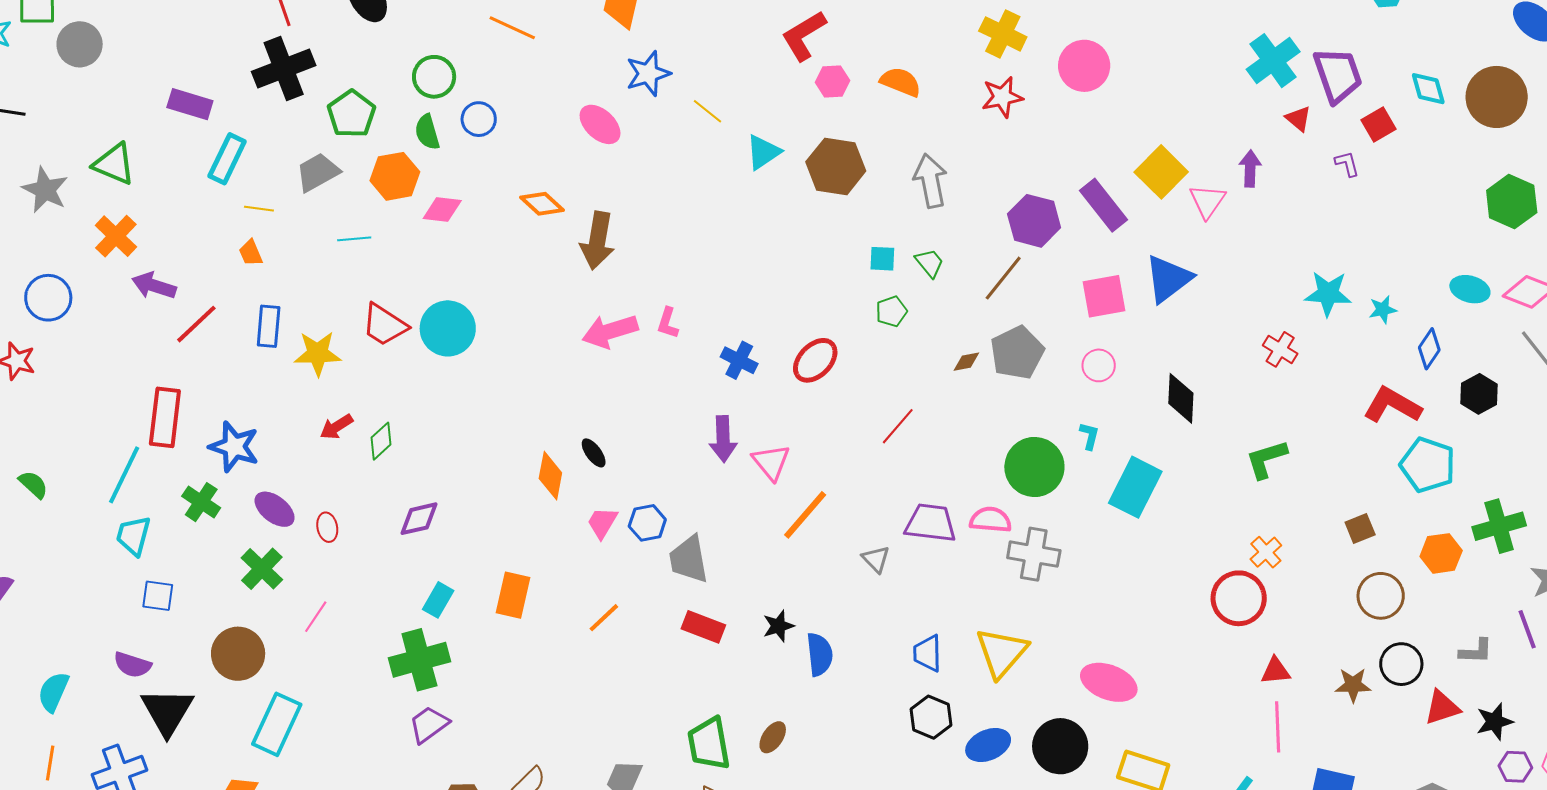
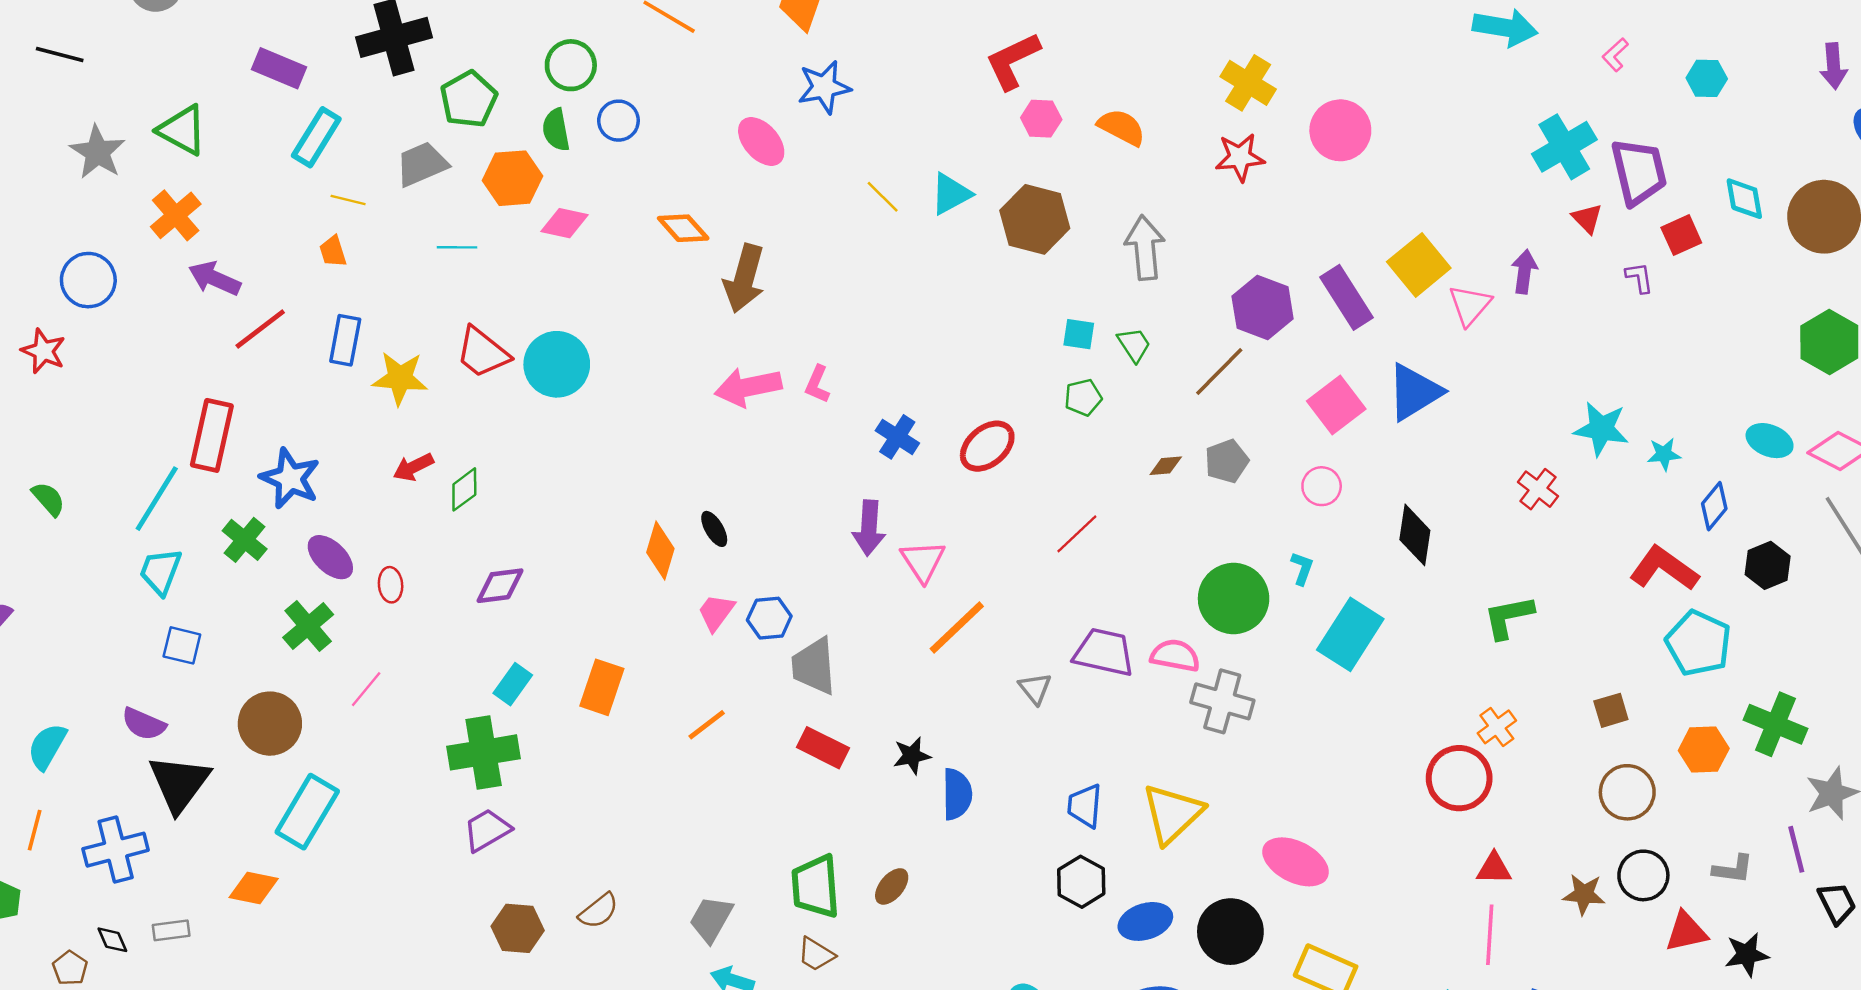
yellow line: (708, 111) -> (883, 197), moved
pink square: (1104, 296) -> (1336, 405), turned -33
gray pentagon: (1017, 353) -> (1227, 461), size x0.7
green cross: (1499, 526) -> (1776, 724), turned 33

